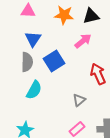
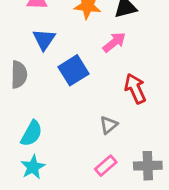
gray semicircle: (27, 62) -> (19, 75), moved
cyan semicircle: (34, 90) -> (31, 133), moved

